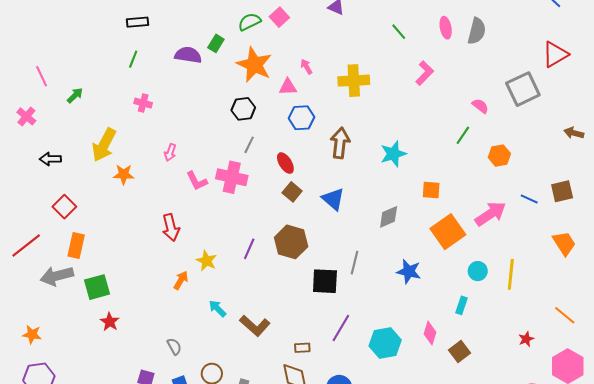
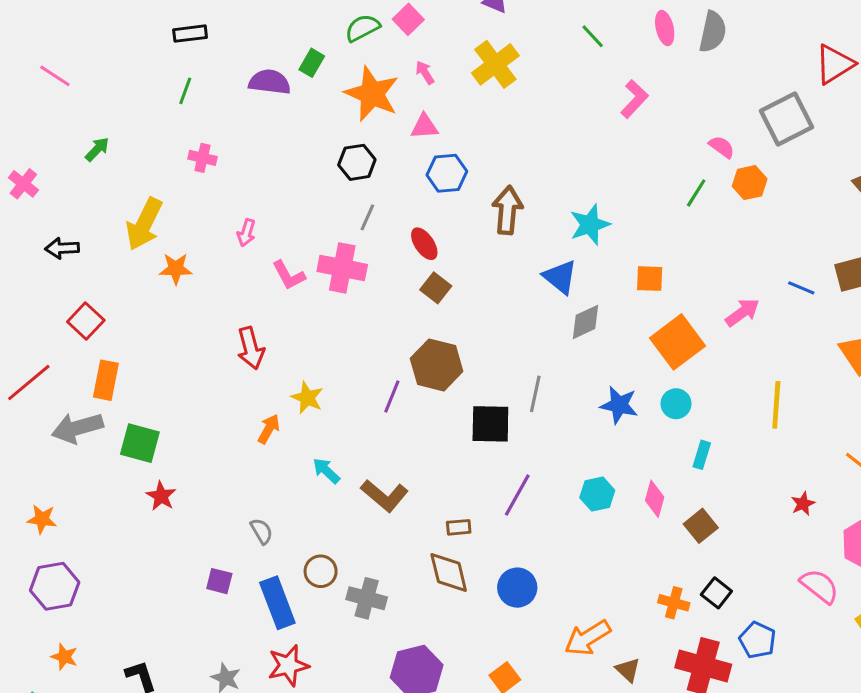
pink arrow: (306, 67) -> (425, 73), moved
pink line: (42, 76) -> (55, 76), moved, turned -30
yellow cross: (354, 81) -> (495, 64), moved, turned -32
orange hexagon: (499, 156) -> (750, 183), moved
blue triangle: (333, 199) -> (560, 277), moved
pink arrow: (491, 214) -> (742, 312), size x0.7
purple line: (249, 249) -> (392, 397), moved
cyan circle: (478, 271) -> (676, 404), moved
green square: (97, 287) -> (140, 443), turned 32
cyan hexagon: (385, 343) -> (597, 494), moved, size x0.7

